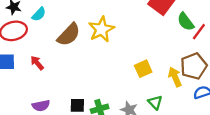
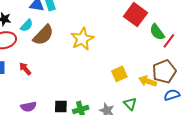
brown semicircle: (69, 35) -> (43, 35), moved
yellow arrow: (175, 77) -> (148, 81), turned -48

